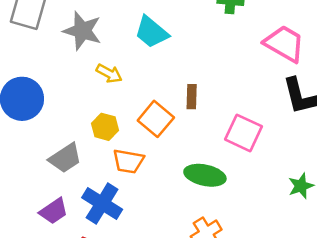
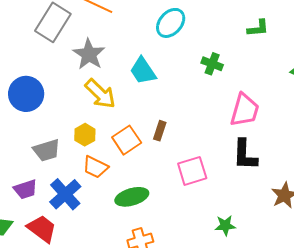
pink trapezoid: (284, 44) -> (245, 110), turned 60
yellow arrow: (109, 73) -> (100, 94), size x1.6
pink square: (243, 133) -> (192, 171), turned 32
green ellipse: (205, 175) -> (132, 197), moved, turned -44

